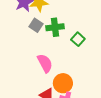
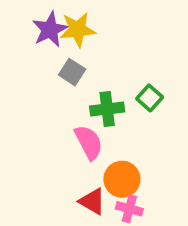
green cross: (55, 27) -> (107, 109), moved

